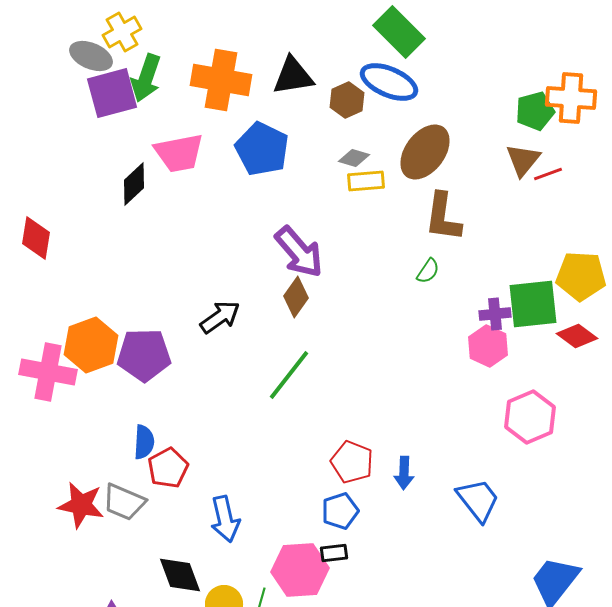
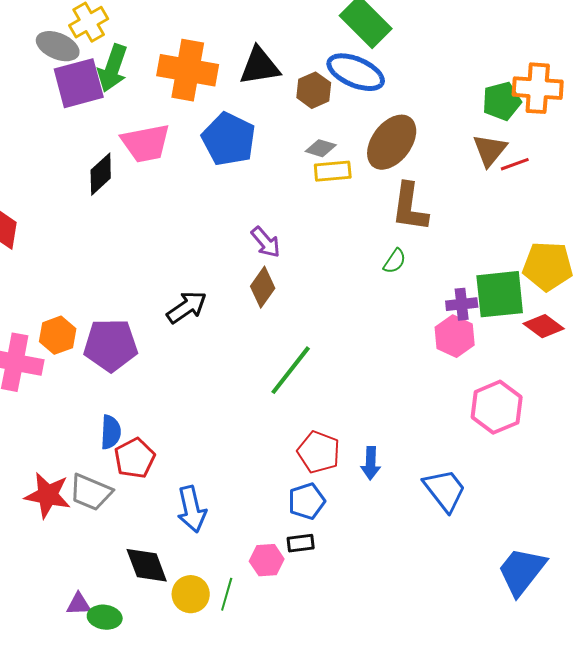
purple arrow: (299, 252) -> (266, 242), size x0.6
orange hexagon: (91, 345) -> (58, 335), size x0.7
green line: (289, 375) -> (291, 370), moved
pink hexagon: (300, 570) -> (267, 560), size x0.6

